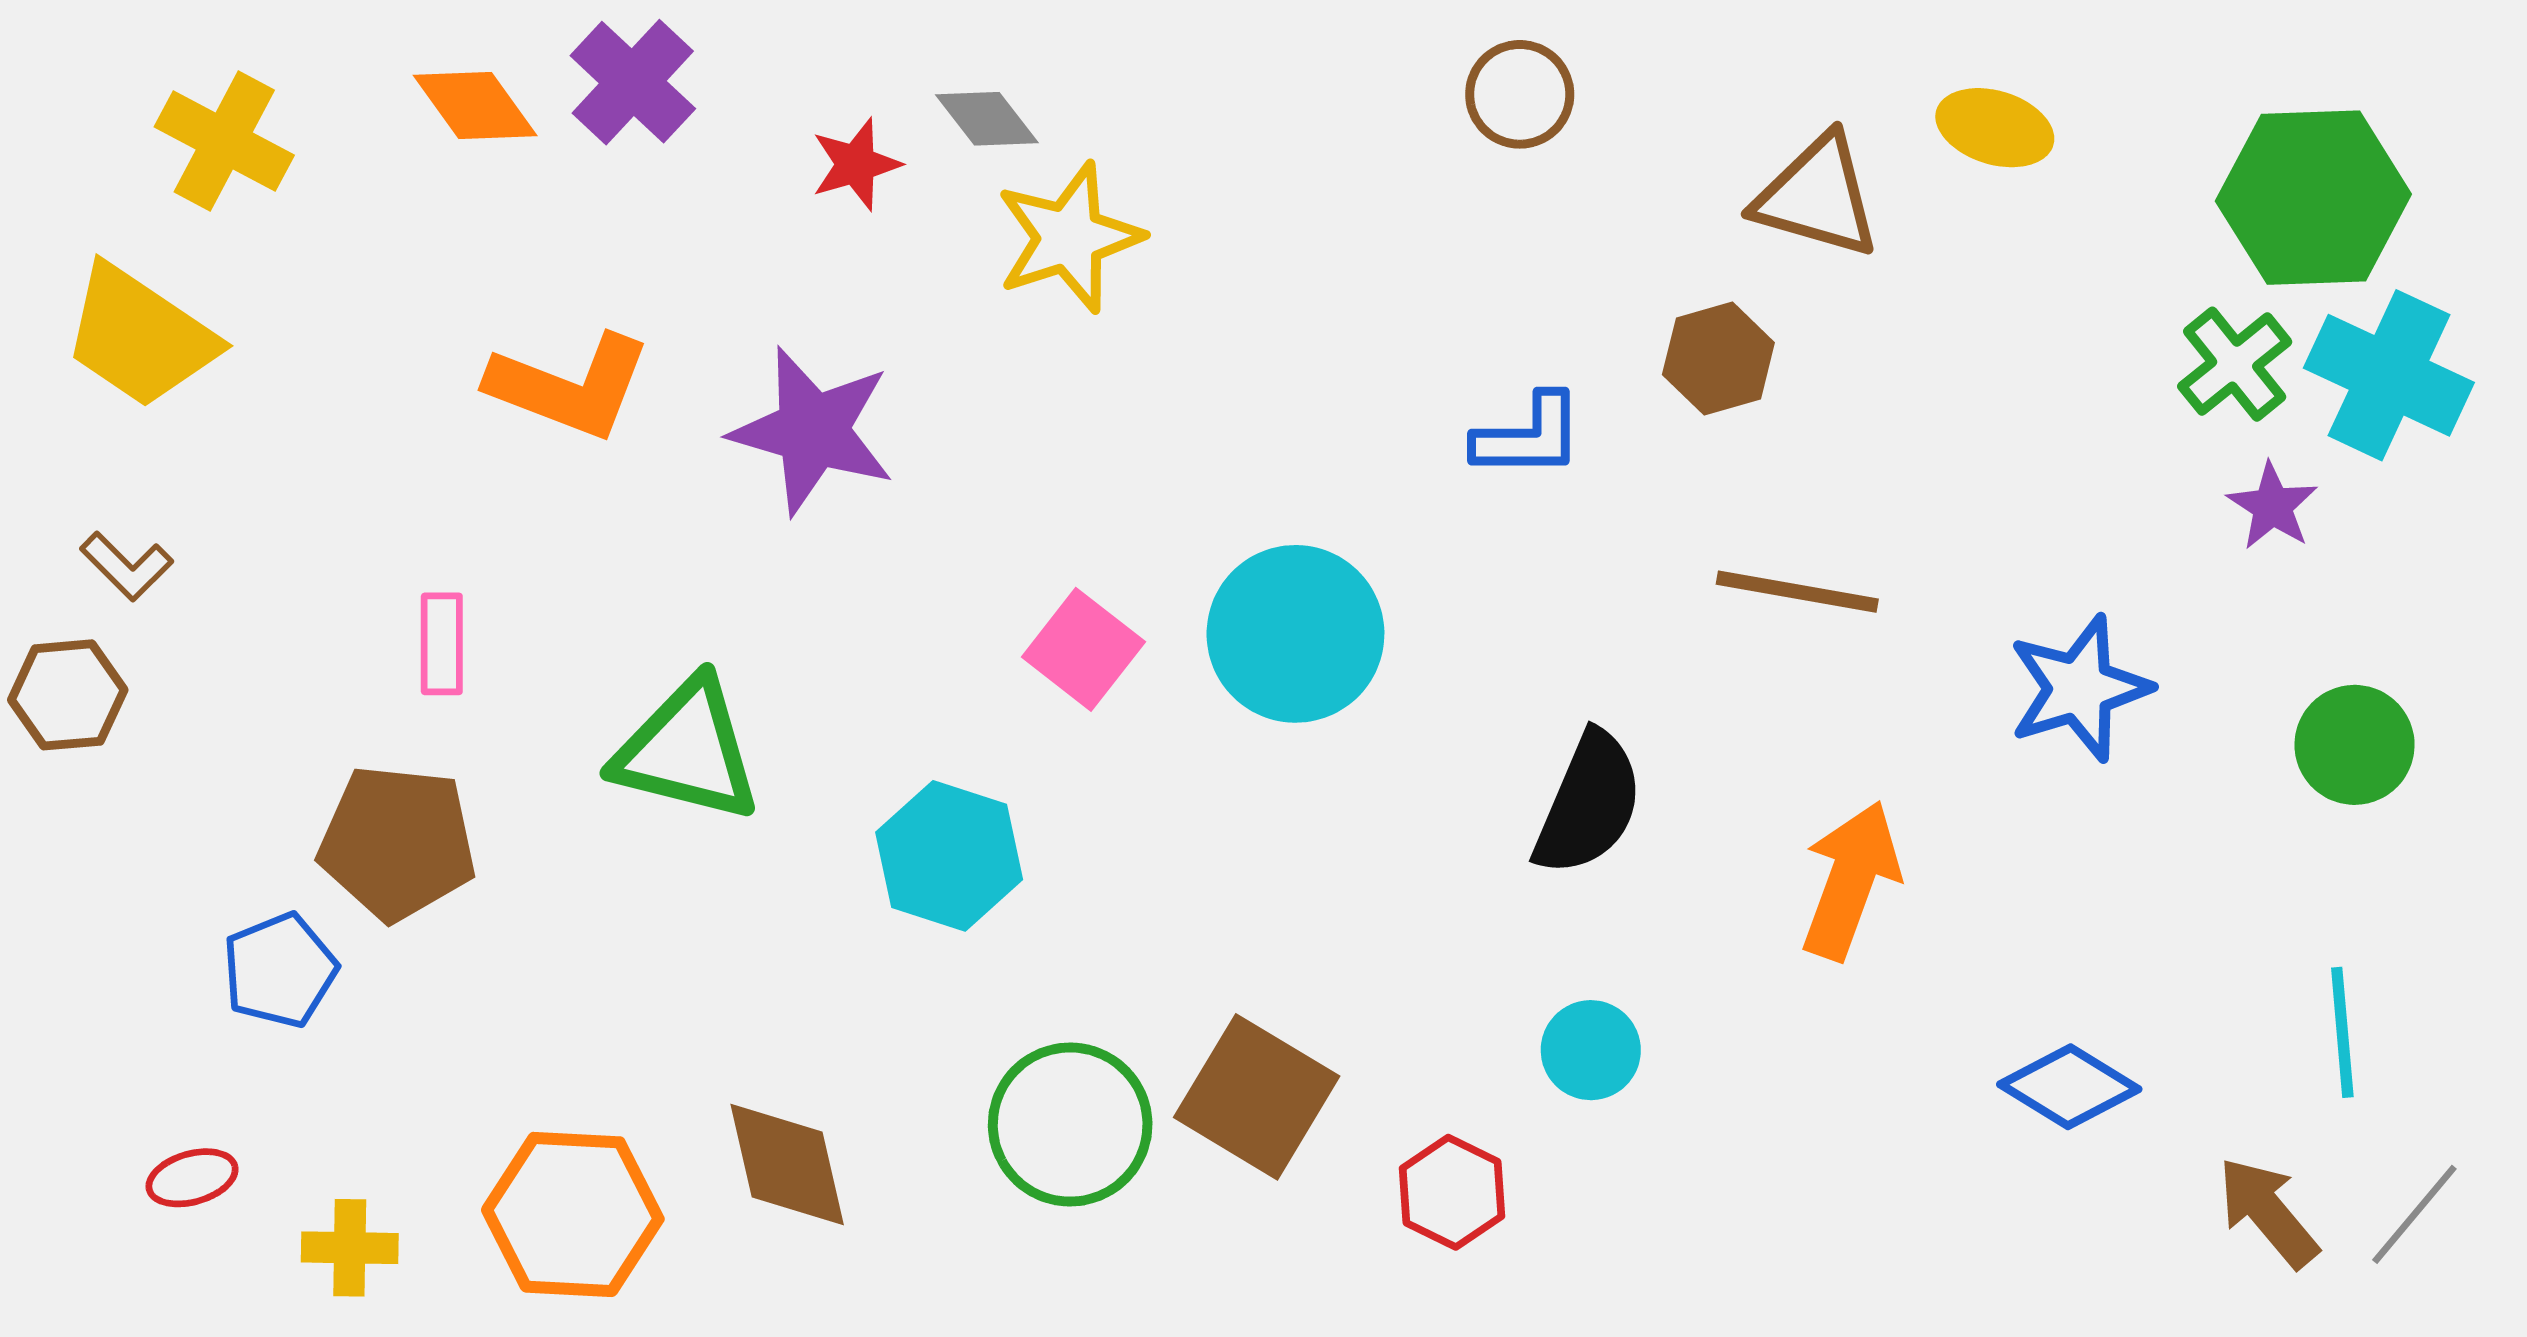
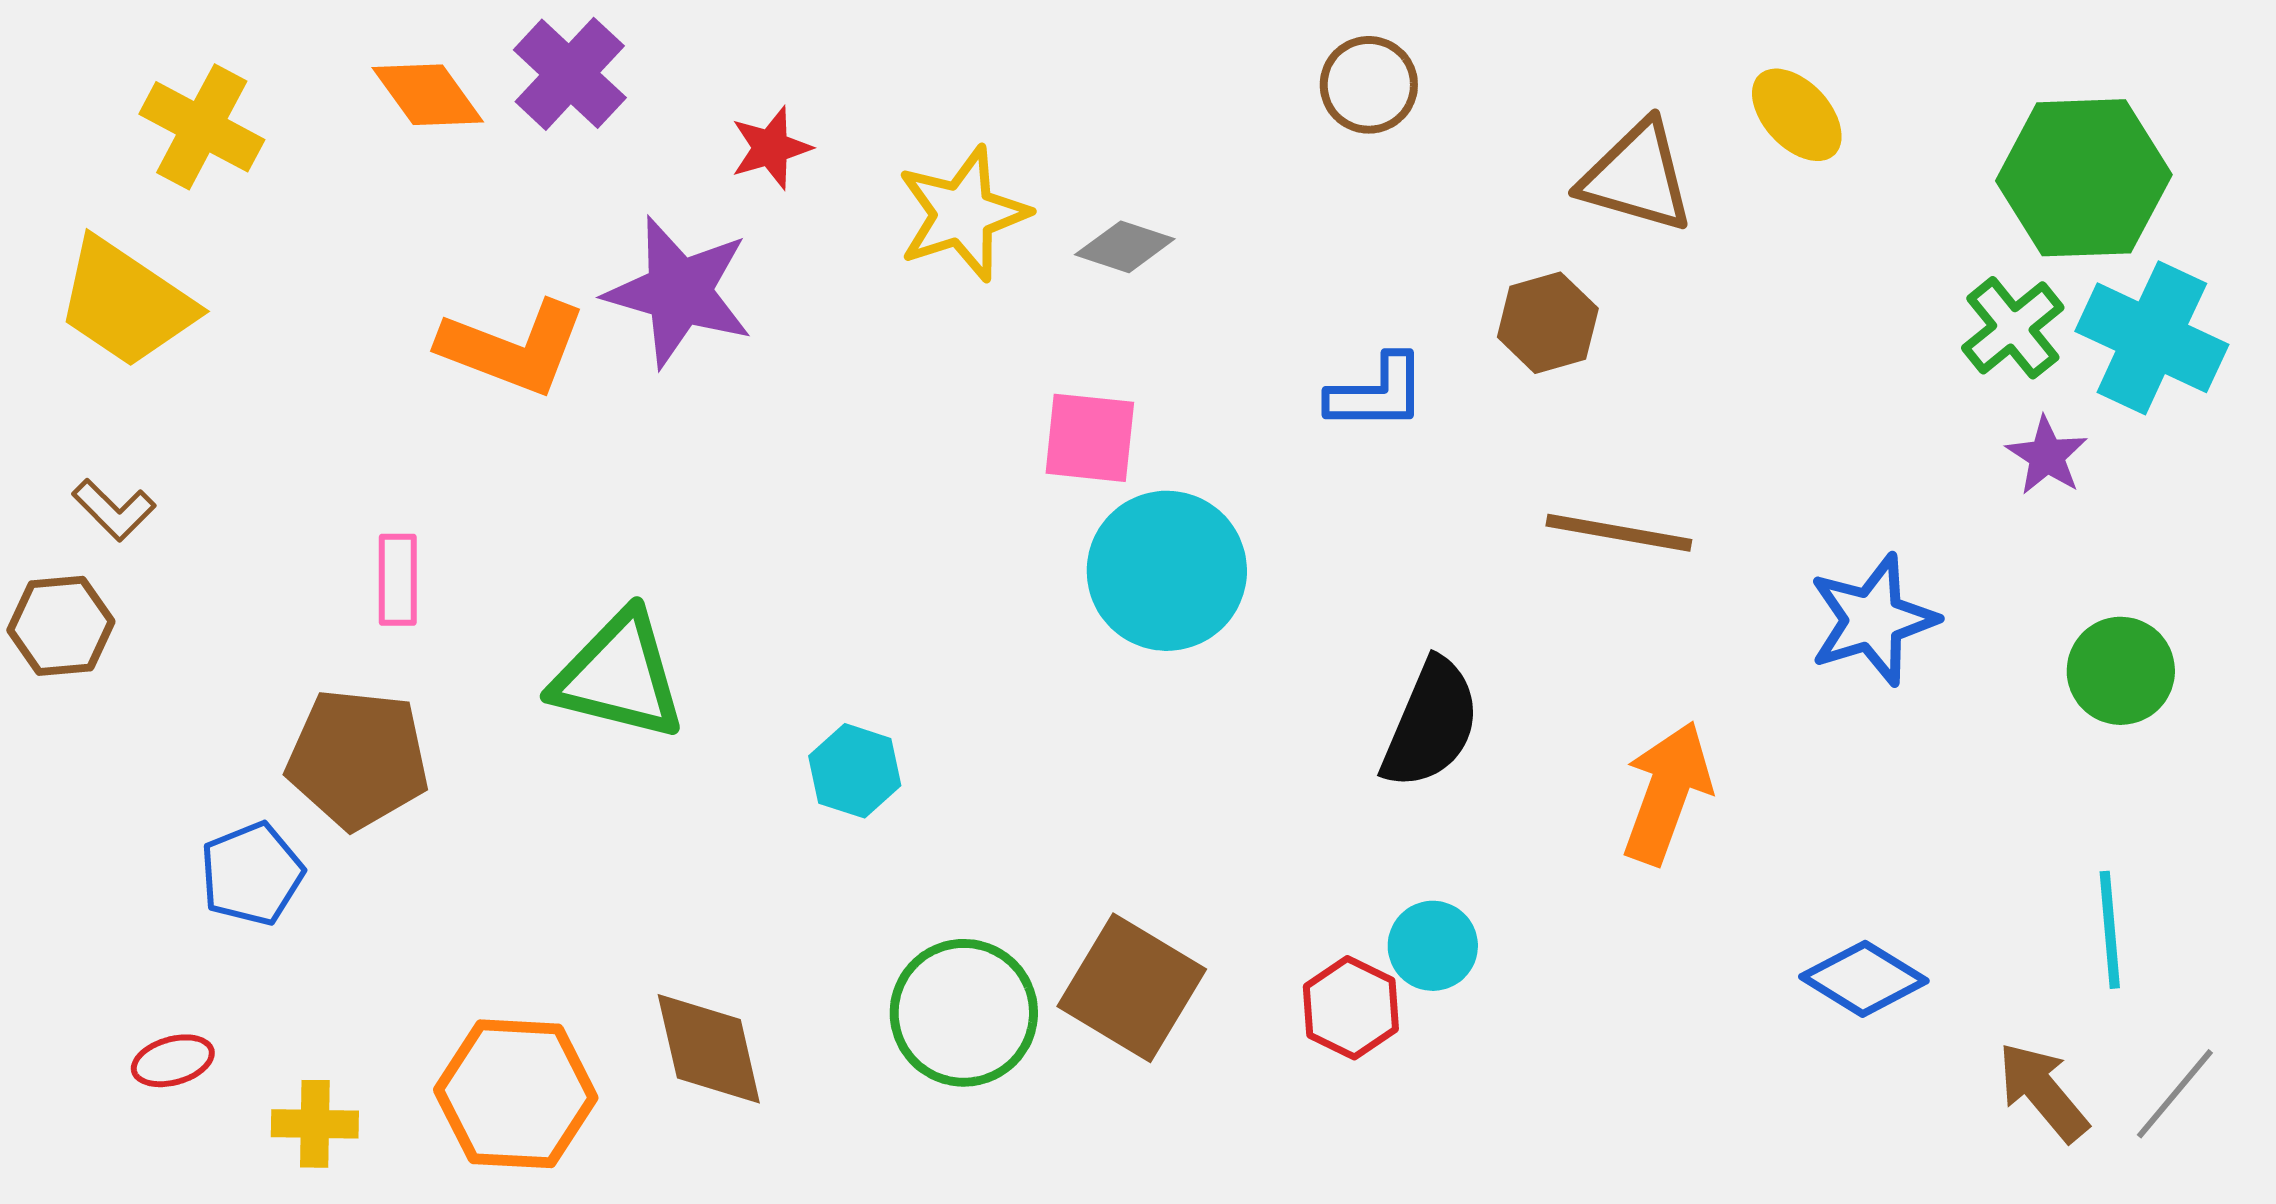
gray diamond: (987, 119) -> (1125, 247), moved, turned -34
yellow ellipse: (1995, 128) -> (1797, 115), turned 30
purple star: (813, 431) -> (679, 292), moved
pink square: (1083, 649) -> (1090, 438), moved, turned -32
cyan hexagon: (949, 856) -> (855, 771), size x0.7
red hexagon: (1452, 1192) -> (1351, 1008), moved

